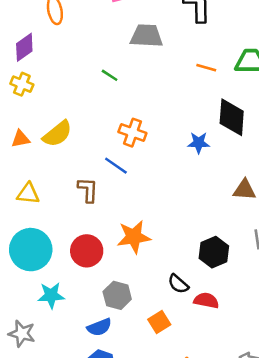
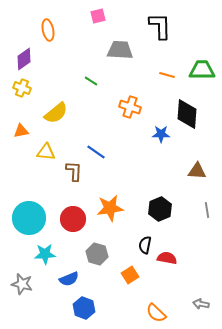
orange cross: (132, 133) -> (130, 107), moved
yellow semicircle: (57, 134) -> (56, 113), moved
yellow triangle: (28, 194) -> (46, 152), moved
black hexagon: (214, 252) -> (160, 209), moved
black semicircle: (178, 284) -> (145, 245), turned 60
blue semicircle: (99, 327) -> (69, 279), moved

